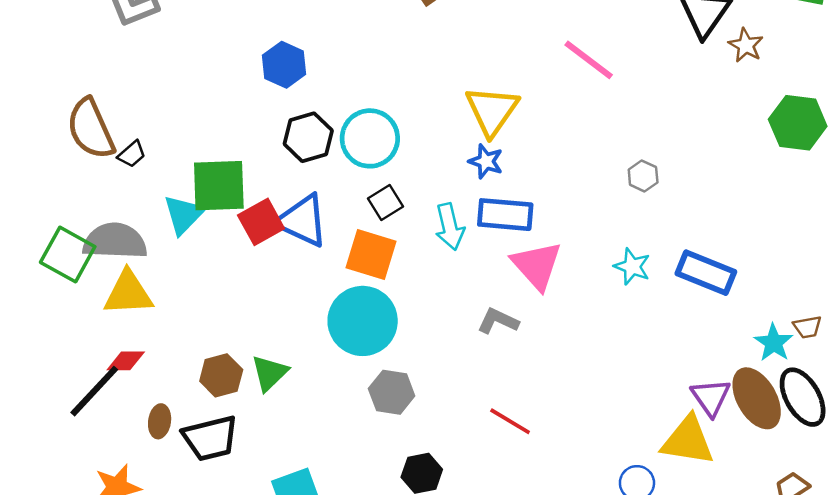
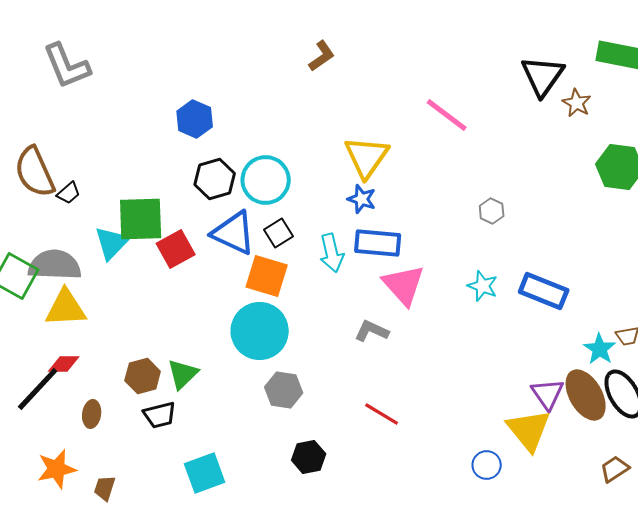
blue triangle: (302, 221) -> (234, 233), moved
black trapezoid: (210, 438) -> (160, 415), moved, size x0.7
yellow triangle: (688, 441) -> (529, 430), turned 42

